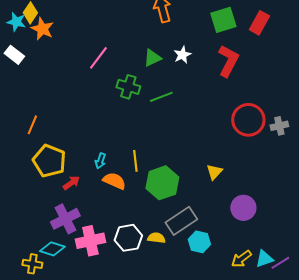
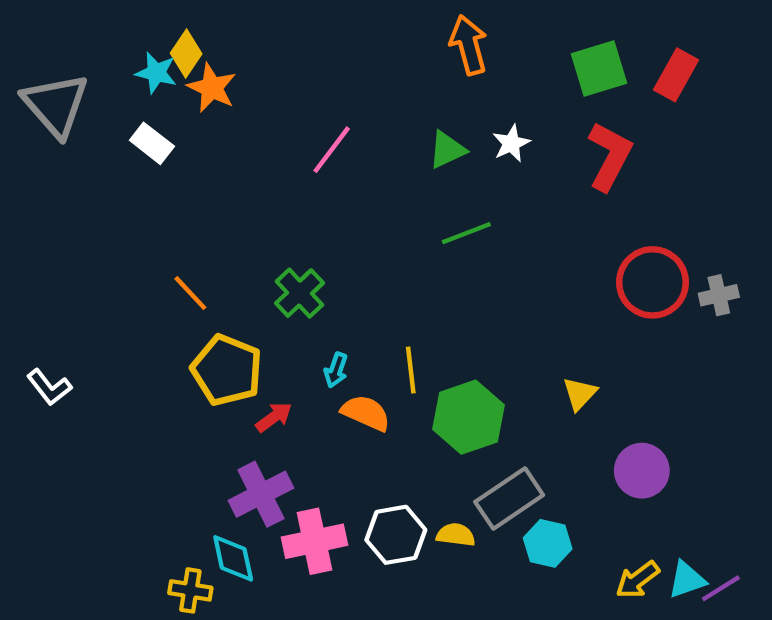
green cross: (128, 87) -> (300, 293), moved, turned 30
orange line: (32, 125) -> (190, 293), turned -66
cyan diamond: (52, 249) -> (233, 558), turned 60

